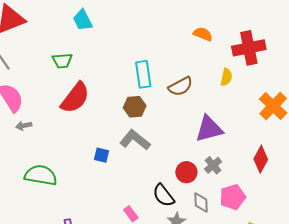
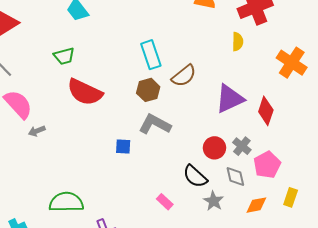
brown semicircle: (180, 86) -> (184, 76), moved
red semicircle: (75, 98) -> (85, 92), turned 88
red diamond: (261, 159) -> (266, 111), moved
gray cross: (213, 165) -> (242, 146), moved
green semicircle: (41, 175) -> (66, 202), moved

